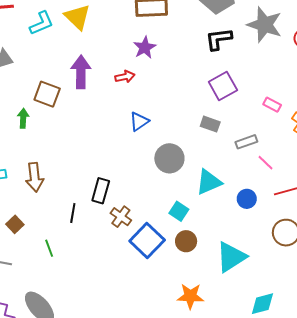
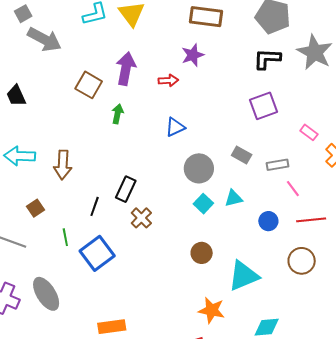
green arrow: (23, 118) -> (117, 114), moved
gray rectangle: (210, 124) -> (242, 155), moved
cyan triangle: (209, 182) -> (234, 198), size x0.7
cyan square: (179, 211) -> (203, 204), moved
blue square: (147, 241) -> (97, 253), moved
orange star: (190, 296) -> (212, 310), moved

